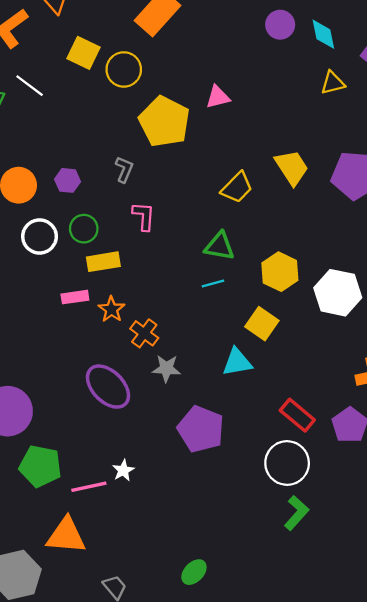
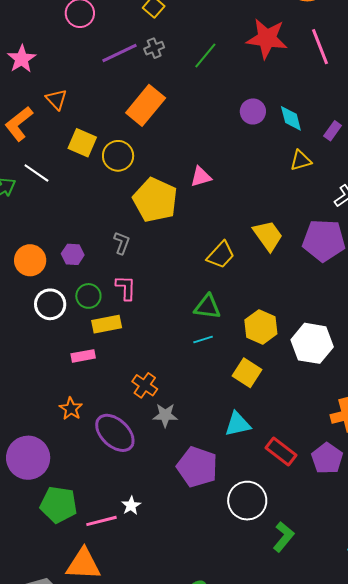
pink L-shape: (144, 216) -> (126, 288), moved
orange star: (111, 309) -> (71, 409), moved
cyan triangle: (237, 362) -> (238, 424), moved
white circle: (287, 463) -> (247, 501), moved

